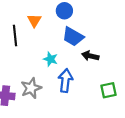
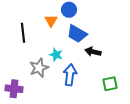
orange triangle: (34, 20) -> (51, 21), moved
gray star: (31, 88) -> (39, 68), moved

